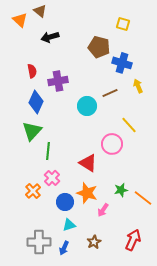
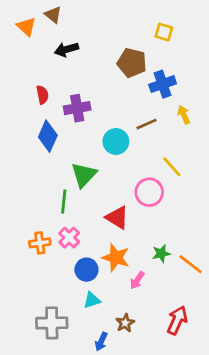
blue cross: (122, 63) -> (163, 84), turned -36
green triangle: (32, 131) -> (84, 175), moved
orange cross: (33, 191) -> (40, 243), moved, turned 35
blue arrow: (64, 248) -> (101, 342), moved

